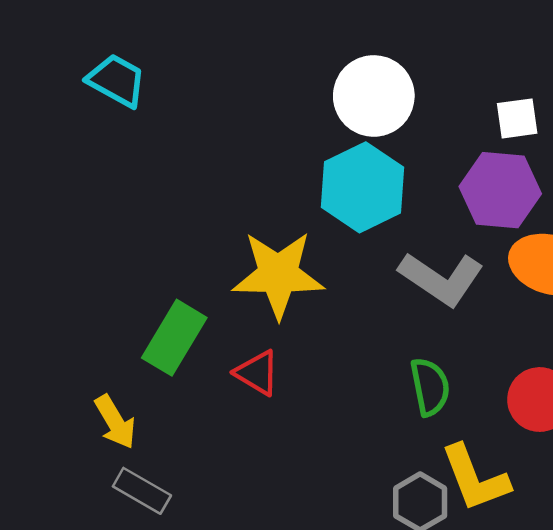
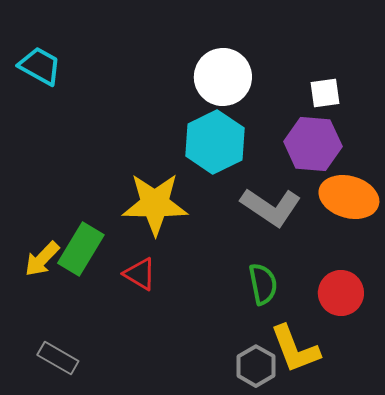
yellow arrow: (115, 422) -> (42, 259), moved, turned 75

